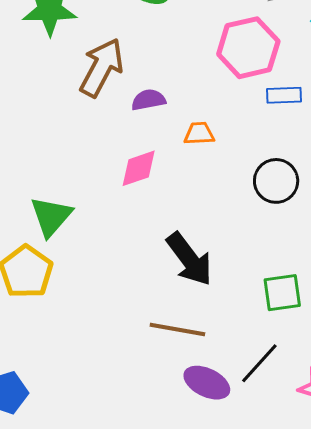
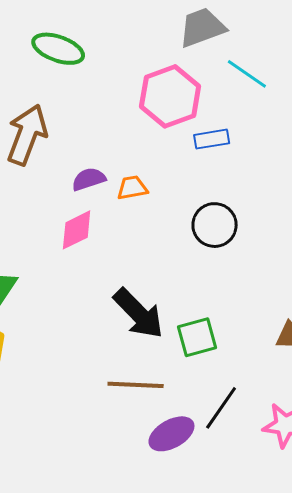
purple semicircle: (148, 100) -> (89, 179), moved
green square: (282, 293) -> (197, 337), moved
purple ellipse: (207, 383) -> (171, 434), turned -48

